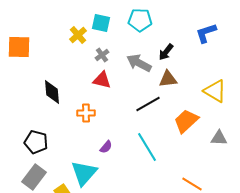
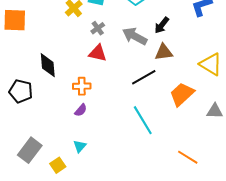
black pentagon: (36, 142) -> (21, 91), moved
purple semicircle: (106, 147) -> (81, 110), moved
cyan triangle: (84, 173) -> (80, 146), size x0.5

